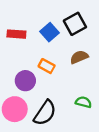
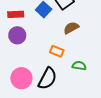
orange rectangle: (47, 66) -> (57, 51), moved
purple circle: (25, 81) -> (17, 35), moved

